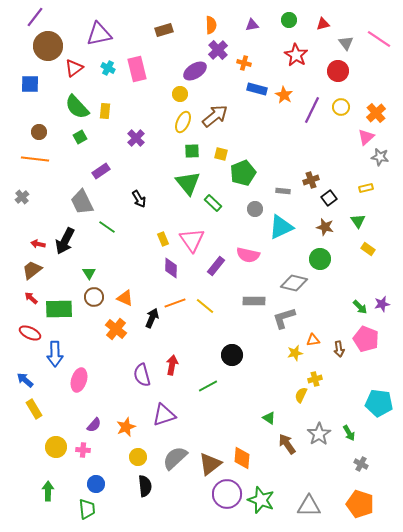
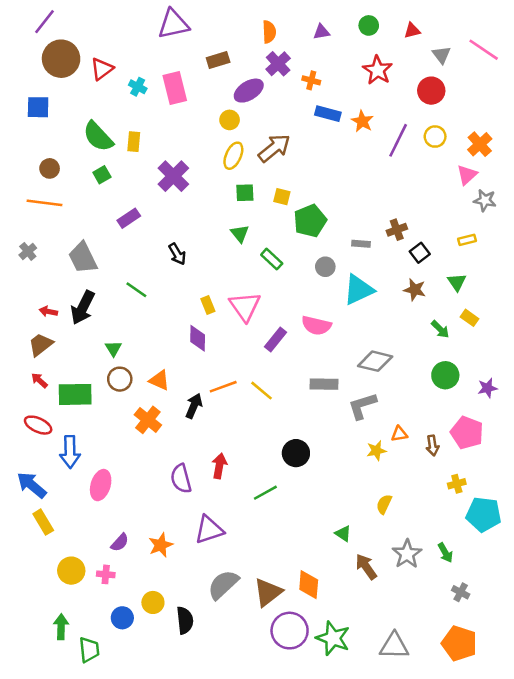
brown rectangle: (164, 30) -> (218, 60), moved
purple triangle: (99, 34) -> (173, 24), moved
red triangle: (74, 68) -> (102, 69), moved
purple cross: (136, 138) -> (173, 176), size x1.4
green triangle: (188, 183) -> (240, 234), size x0.6
gray trapezoid: (82, 202) -> (83, 258), moved
green circle: (320, 259) -> (445, 375), moved
purple diamond: (171, 268) -> (198, 338), moved
green arrow: (360, 307) -> (440, 329), moved
yellow cross: (315, 379) -> (457, 484), moved
blue arrow: (25, 380) -> (32, 485), size x1.4
yellow circle: (138, 457) -> (153, 602), moved
green trapezoid: (87, 509) -> (89, 650), moved

